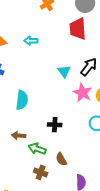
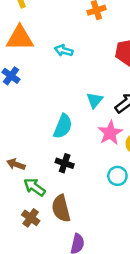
cyan semicircle: (22, 100) -> (63, 126), moved
brown semicircle: (61, 159) -> (61, 208), size x1.5

